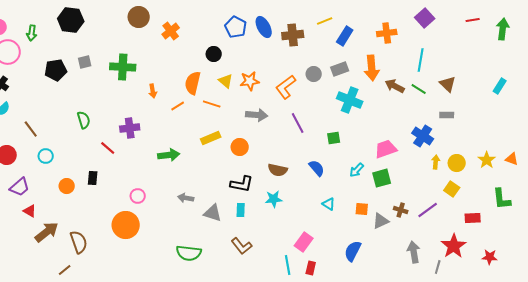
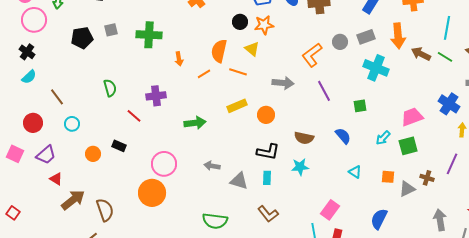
orange star: (250, 81) -> (264, 25), moved
black rectangle: (93, 178) -> (119, 146), turned -72
pink circle: (138, 196) -> (164, 164), size x1.6
purple line: (428, 210) -> (452, 164), moved, turned -30

